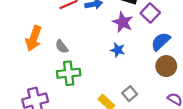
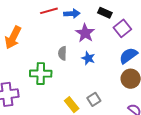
purple star: (123, 22) -> (85, 33), moved
gray semicircle: (62, 47) -> (62, 53), moved, turned 32

